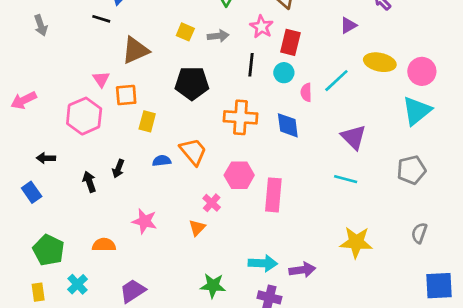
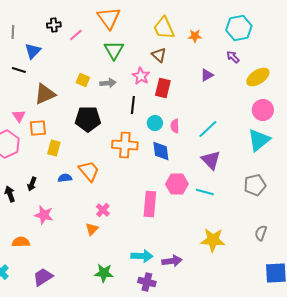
yellow ellipse: (380, 62) -> (258, 77), moved, turned -45
cyan circle: (284, 73) -> (155, 123), moved
cyan line: (336, 81) -> (208, 129), moved
pink hexagon: (239, 175) -> (177, 184), moved
pink star: (145, 221) -> (44, 215), moved

